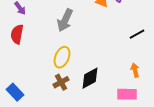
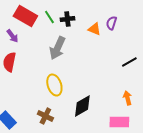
yellow ellipse: (62, 57) -> (54, 85), turned -40
brown cross: (61, 82) -> (45, 116), moved, turned -35

